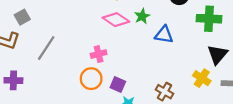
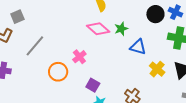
pink cross: (99, 54) -> (79, 57), turned -32
yellow cross: (202, 78) -> (157, 69), moved
orange circle: (91, 79) -> (58, 72), moved

